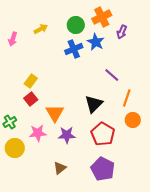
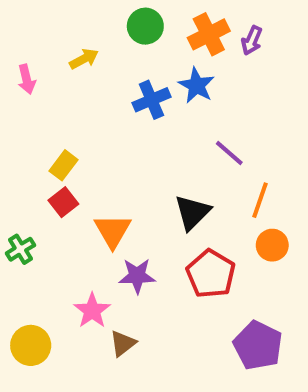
green circle: (76, 25) -> (145, 26), moved
purple arrow: (122, 32) -> (252, 40), moved
pink arrow: (13, 39) -> (27, 79), turned -32
pink star: (38, 133) -> (92, 311), moved, turned -30
yellow circle: (15, 148) -> (31, 345), moved
purple pentagon: (103, 169) -> (258, 345), moved

